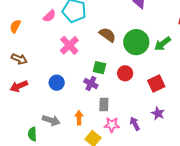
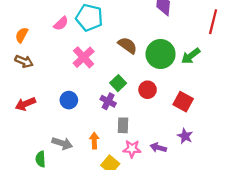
brown arrow: (19, 59) -> (24, 61), moved
green square: (99, 68) -> (118, 83), turned 32
red square: (156, 83) -> (183, 102), turned -36
purple arrow: (135, 124) -> (158, 148), turned -48

